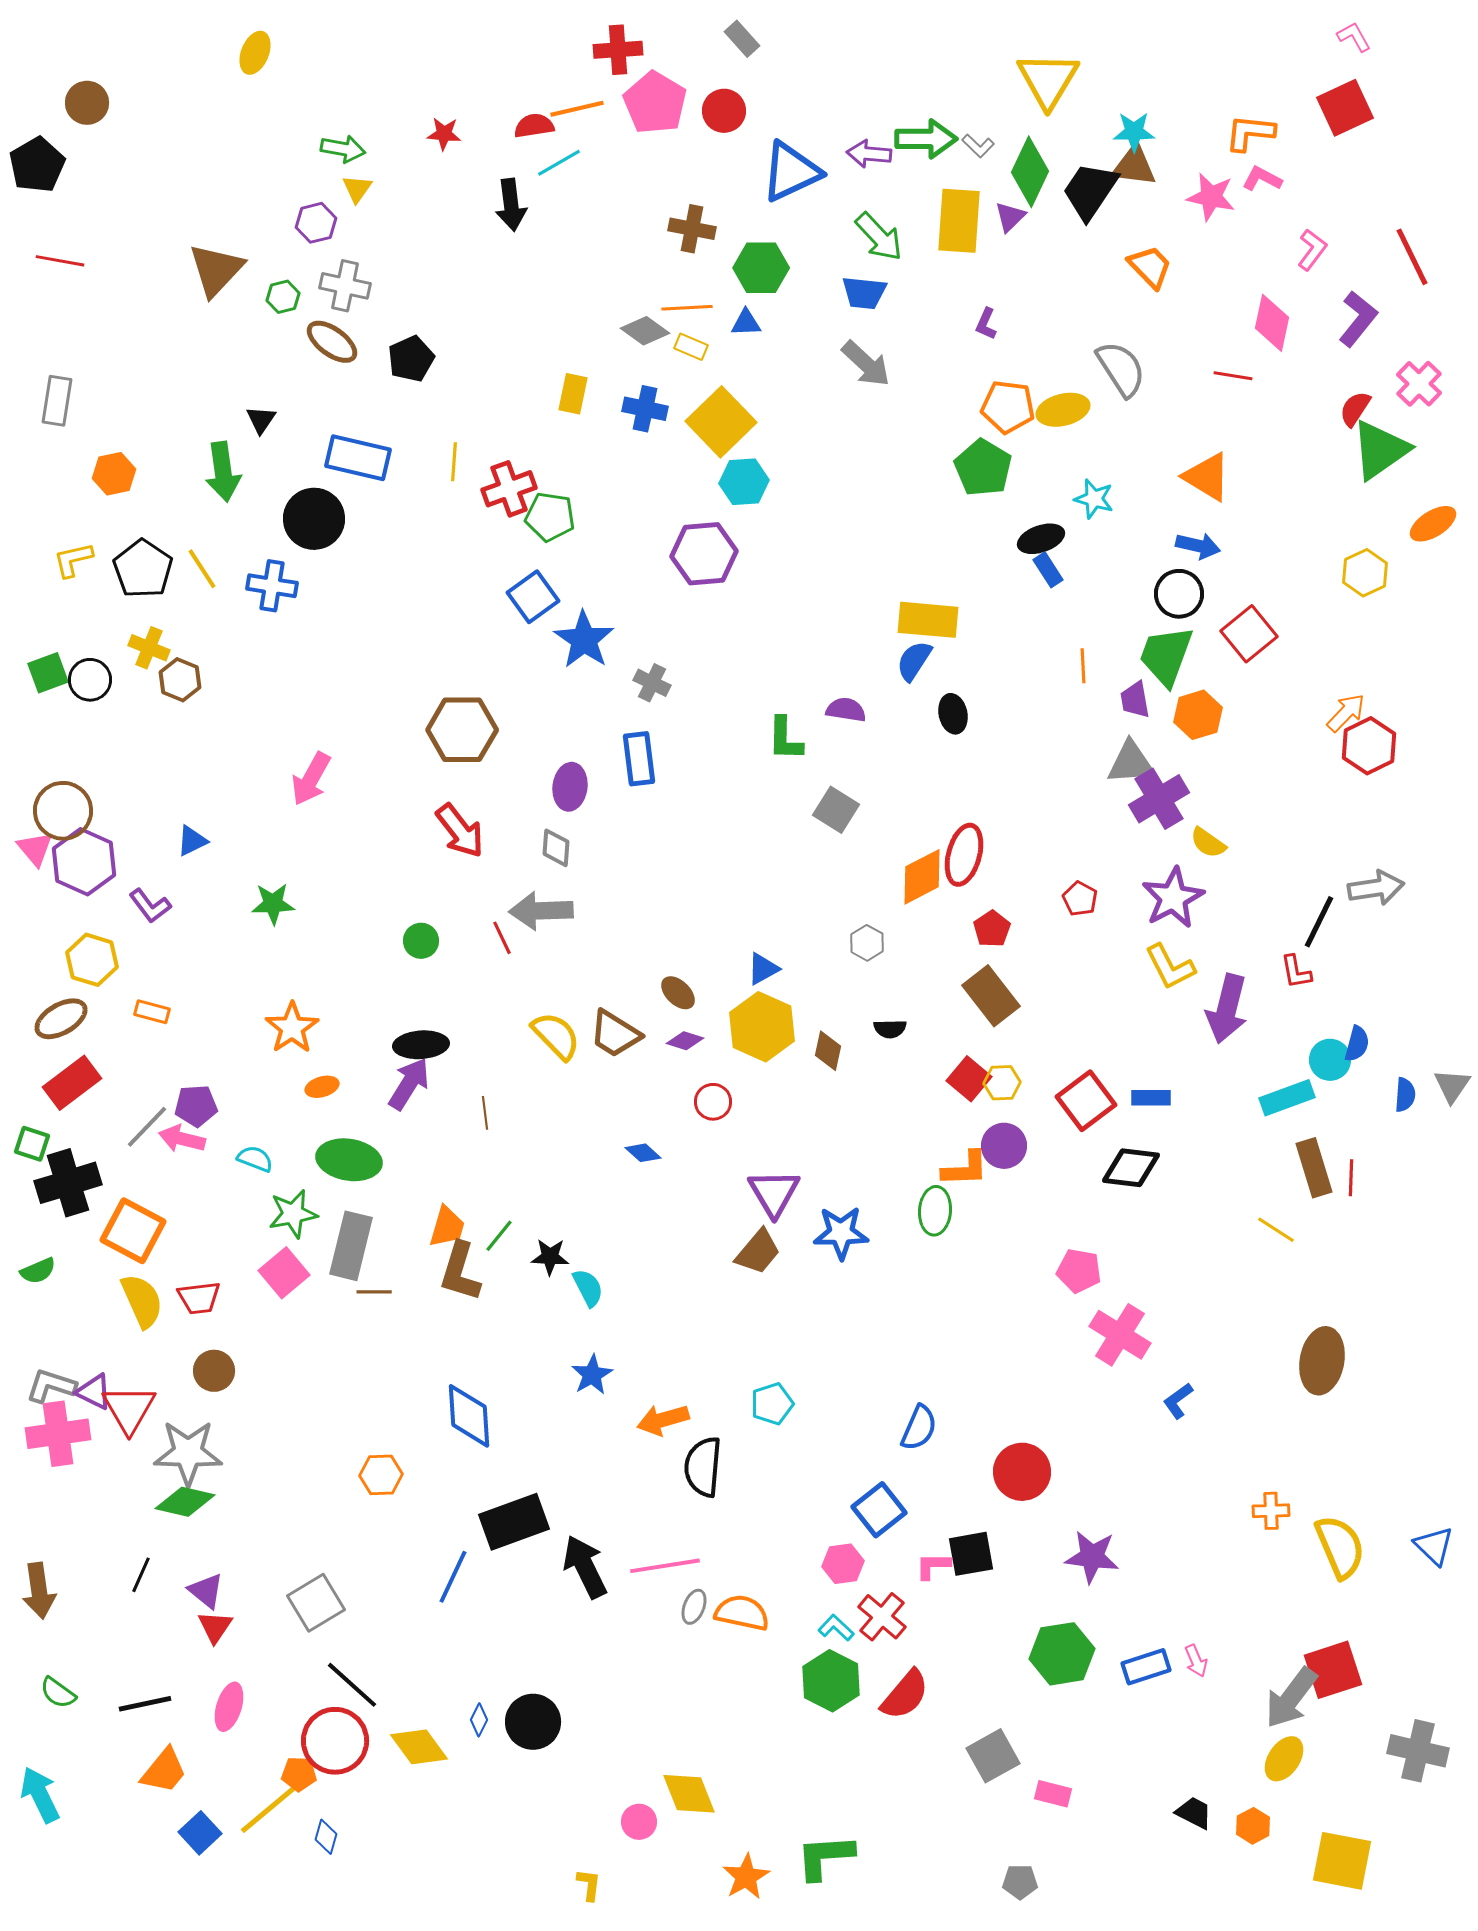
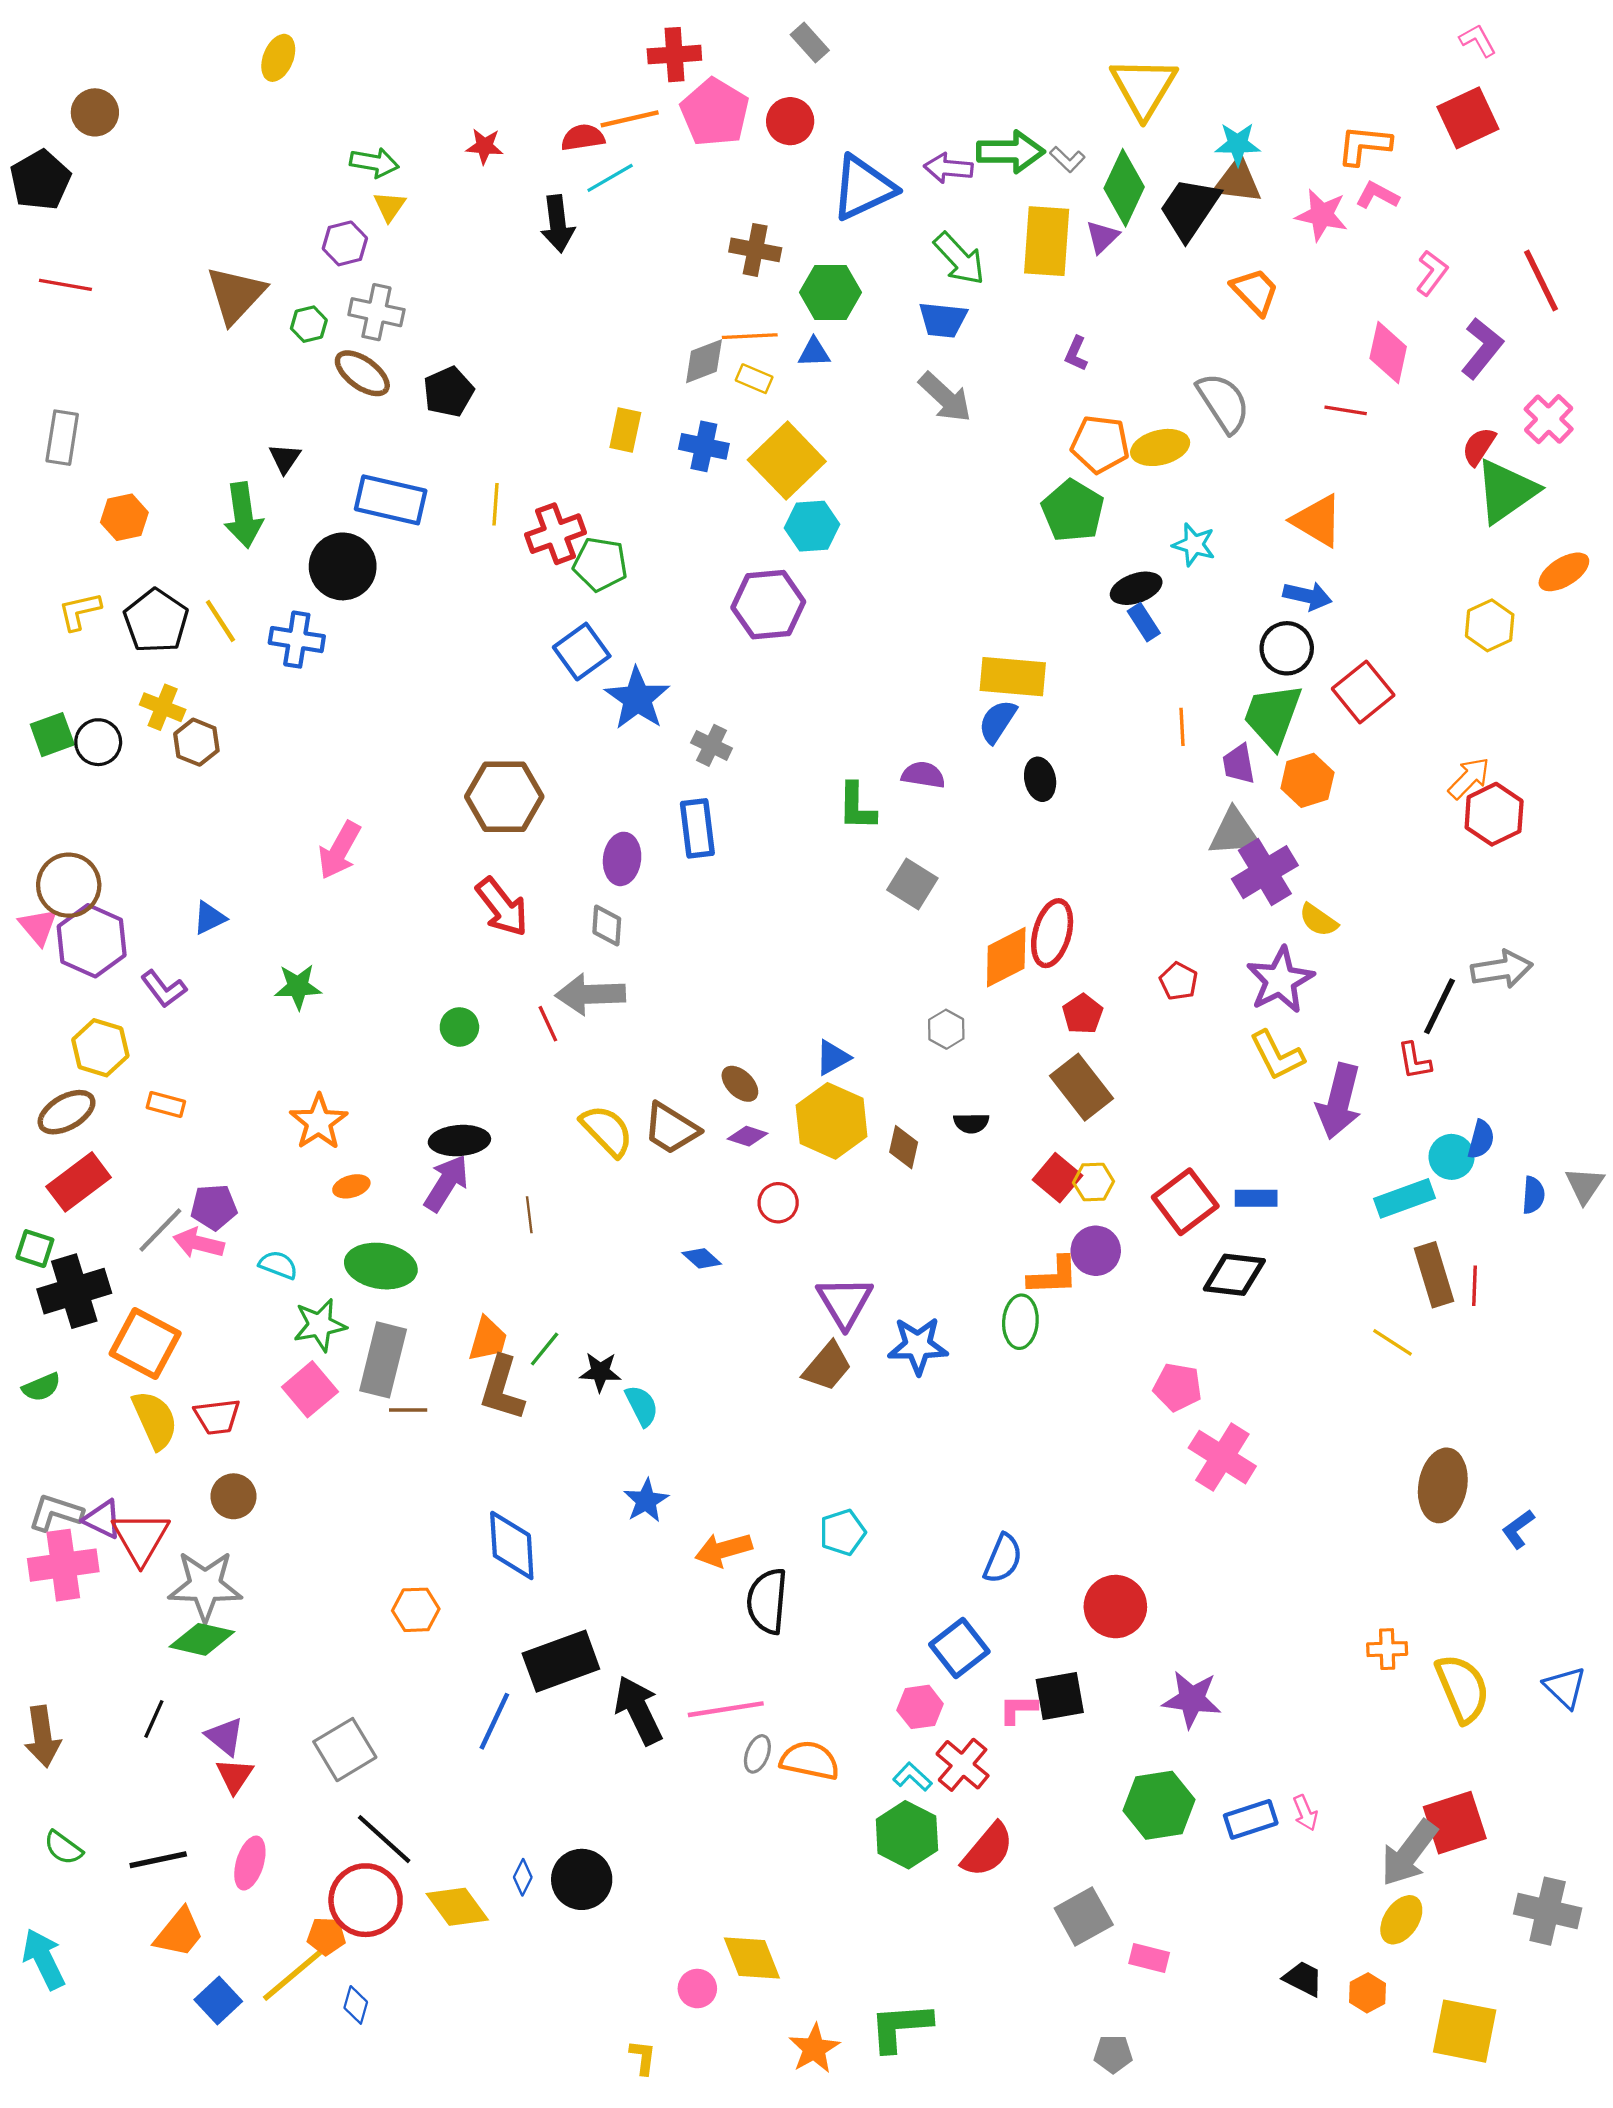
gray diamond: (645, 331) -> (704, 361), turned -57
blue L-shape: (1178, 1401) -> (1518, 1529), moved

